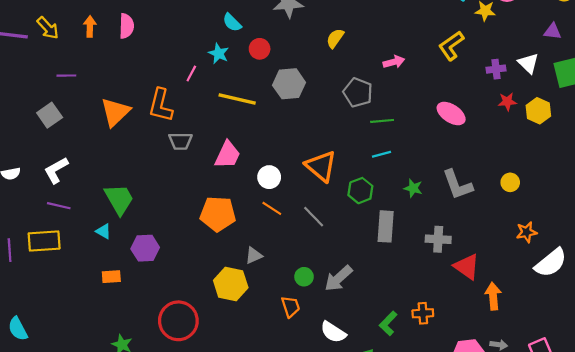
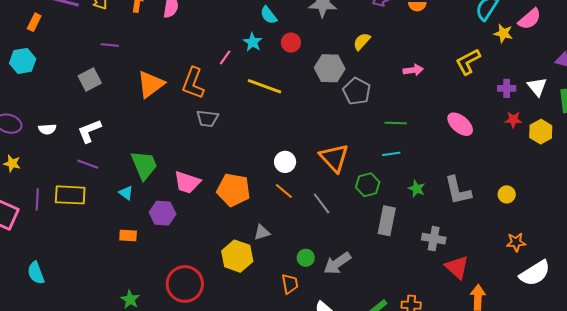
gray hexagon: (289, 84) -> (330, 68), moved
gray pentagon: (358, 93) -> (357, 91), moved
pink trapezoid: (228, 155) -> (187, 182), moved, turned 76

